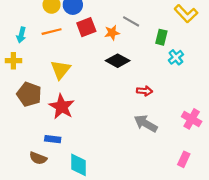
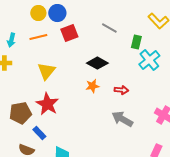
orange star: (112, 33) -> (92, 86), moved
cyan cross: (176, 57) -> (149, 60), size x1.5
brown pentagon: (29, 94) -> (20, 113), moved, turned -30
blue rectangle: (53, 139) -> (39, 133), turned 40

